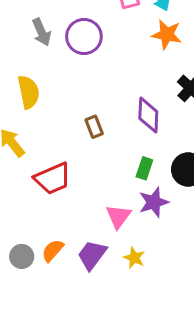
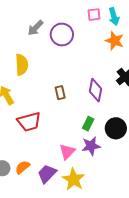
gray arrow: (42, 32) -> (35, 28), turned 60
yellow star: (134, 258) -> (74, 179), size x1.6

